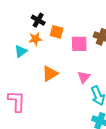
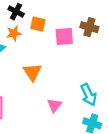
orange triangle: (50, 74) -> (32, 72), turned -30
pink triangle: (84, 77) -> (54, 105), moved

